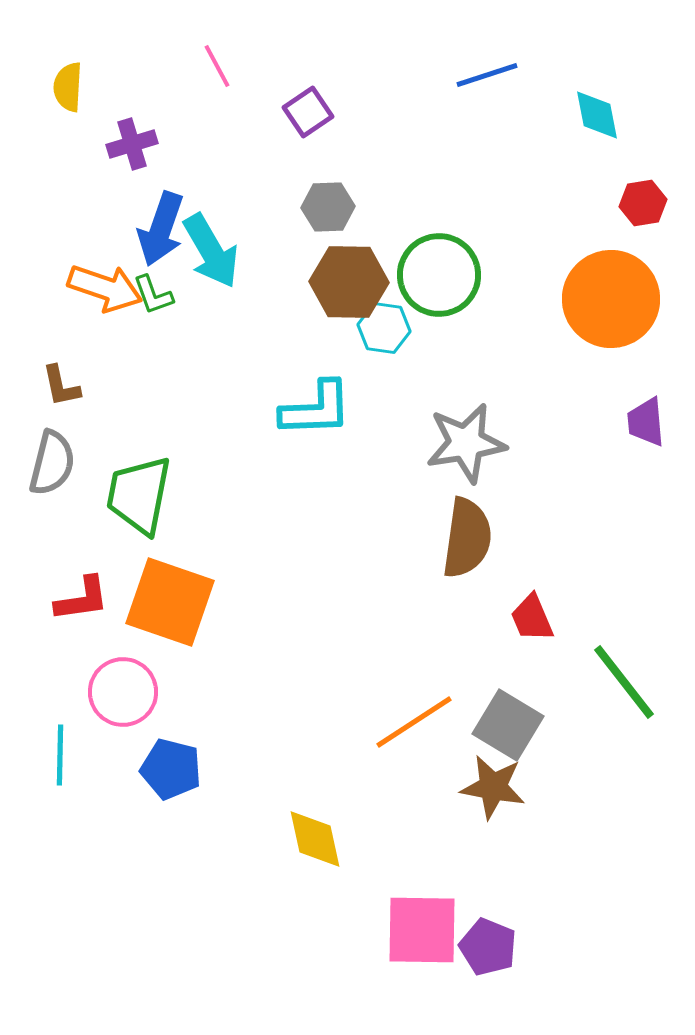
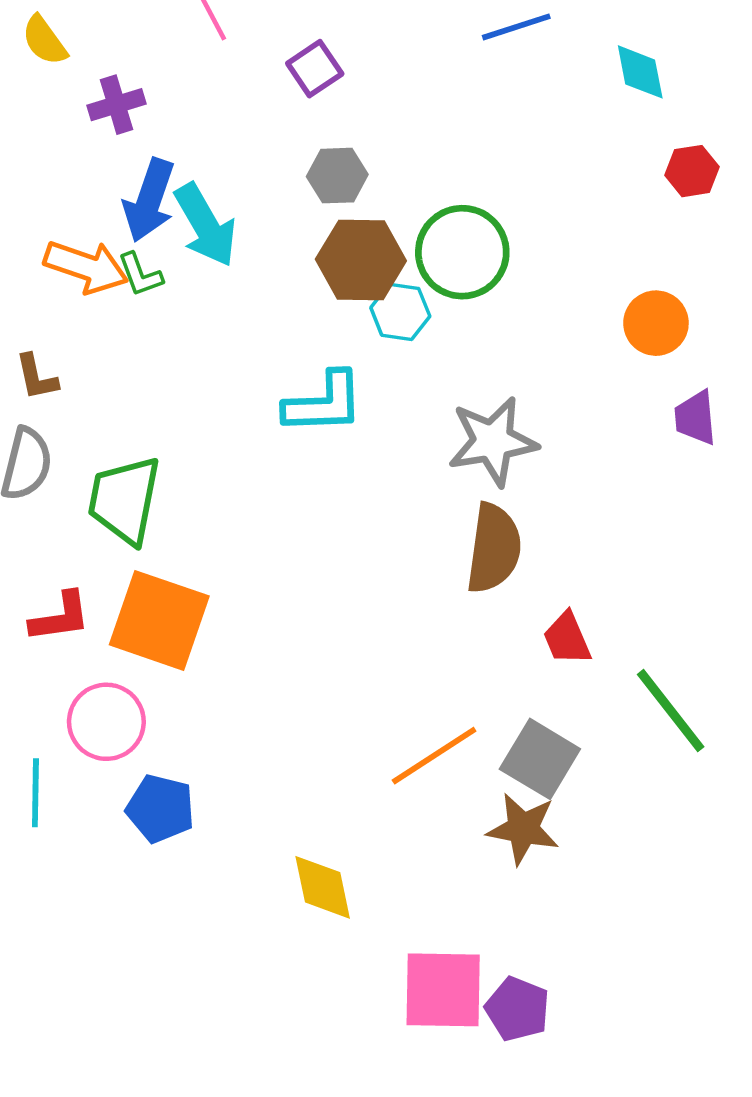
yellow semicircle: (68, 87) -> (44, 40), turned -39
orange circle: (611, 299) -> (656, 323), moved, size x0.6

